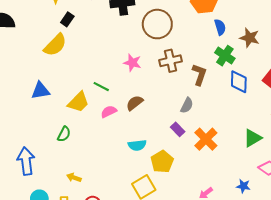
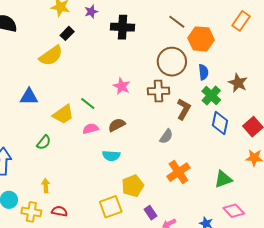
brown circle: (157, 24) -> (172, 62), moved
blue semicircle: (220, 27) -> (203, 72), moved
purple rectangle: (178, 129) -> (150, 213), moved
cyan semicircle: (137, 145) -> (111, 156), moved
yellow arrow: (74, 178) -> (46, 186), turned 56

